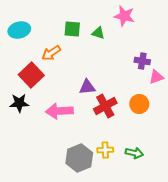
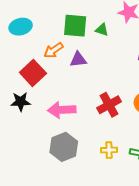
green square: (72, 29) -> (75, 26), size x1.4
purple triangle: (87, 87) -> (78, 60), moved
gray hexagon: (79, 158) -> (64, 147), moved

